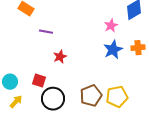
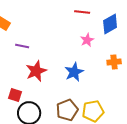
blue star: (113, 50) -> (74, 72), moved
red star: (60, 57) -> (36, 71), size x1.5

